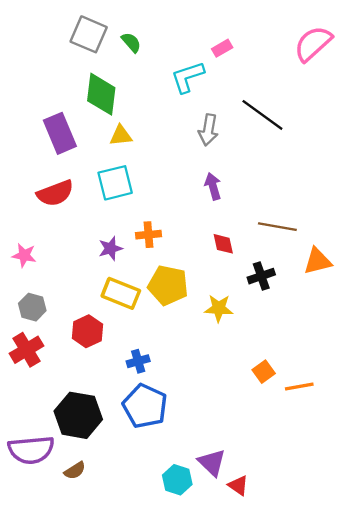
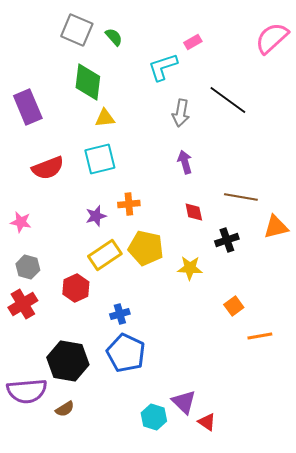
purple rectangle: (60, 133) -> (28, 107), moved
yellow rectangle: (121, 293) -> (105, 255), turned -56
orange square: (264, 372) -> (234, 306), moved

